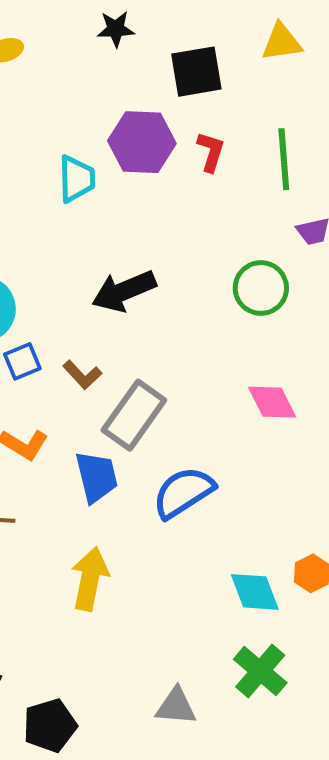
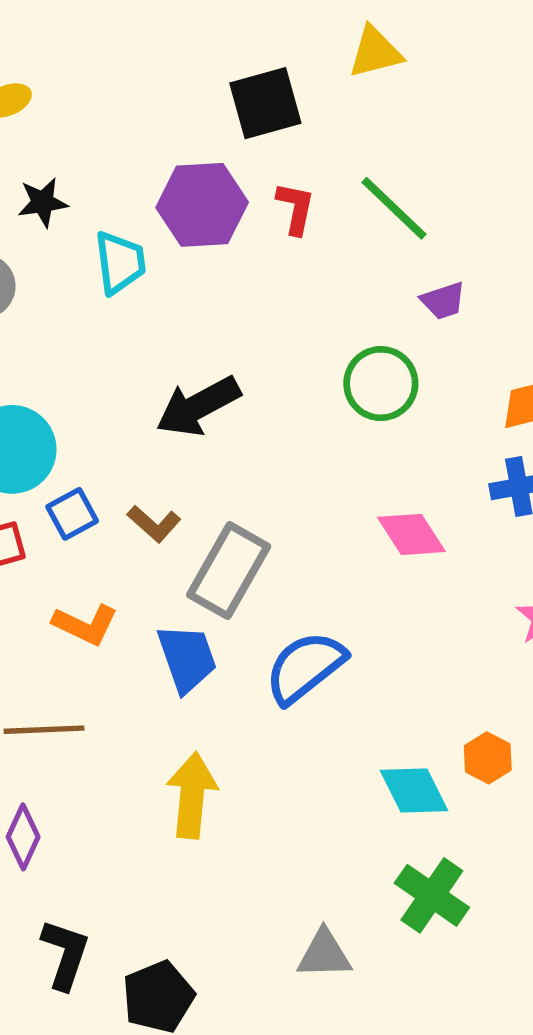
black star: (116, 29) -> (43, 202), moved
green line: (284, 159) -> (394, 208), turned -36

